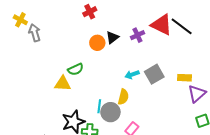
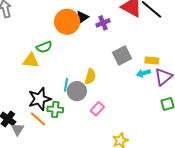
purple cross: (137, 35) -> (103, 23), moved
orange circle: (97, 43) -> (67, 22), size x1.6
cyan arrow: (132, 75) -> (143, 73), moved

